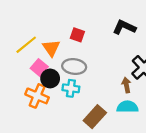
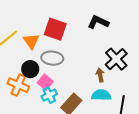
red square: (77, 35) -> (55, 29), size x1.6
pink square: (39, 68) -> (45, 82), moved
cyan cross: (71, 88) -> (49, 95), moved, turned -35

